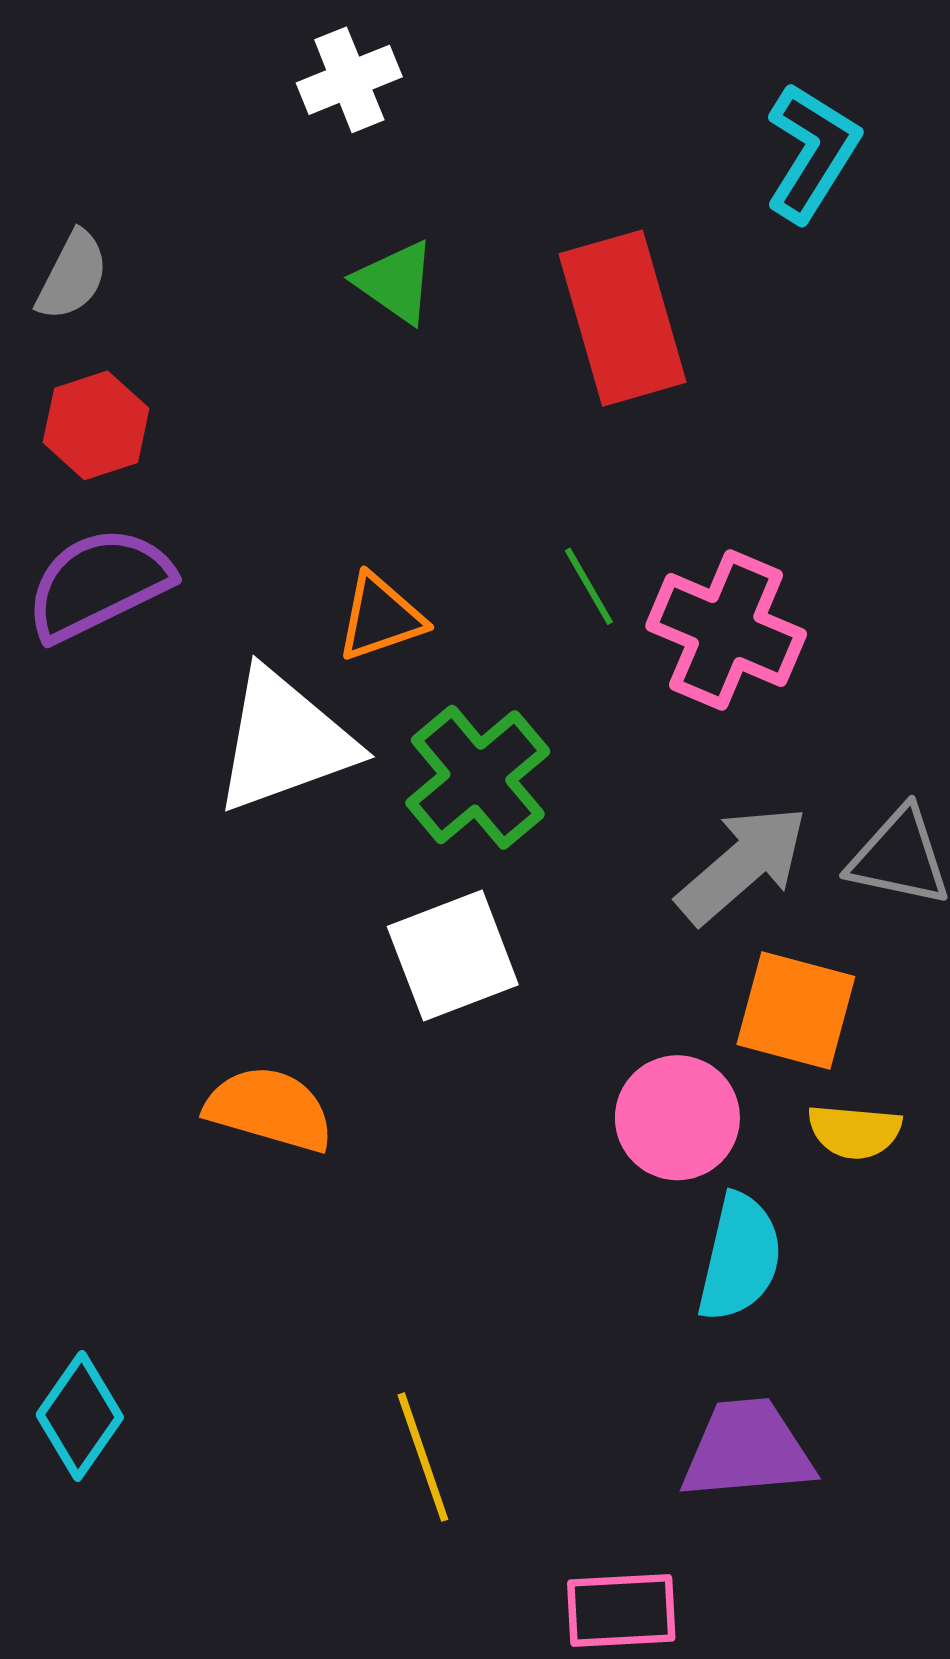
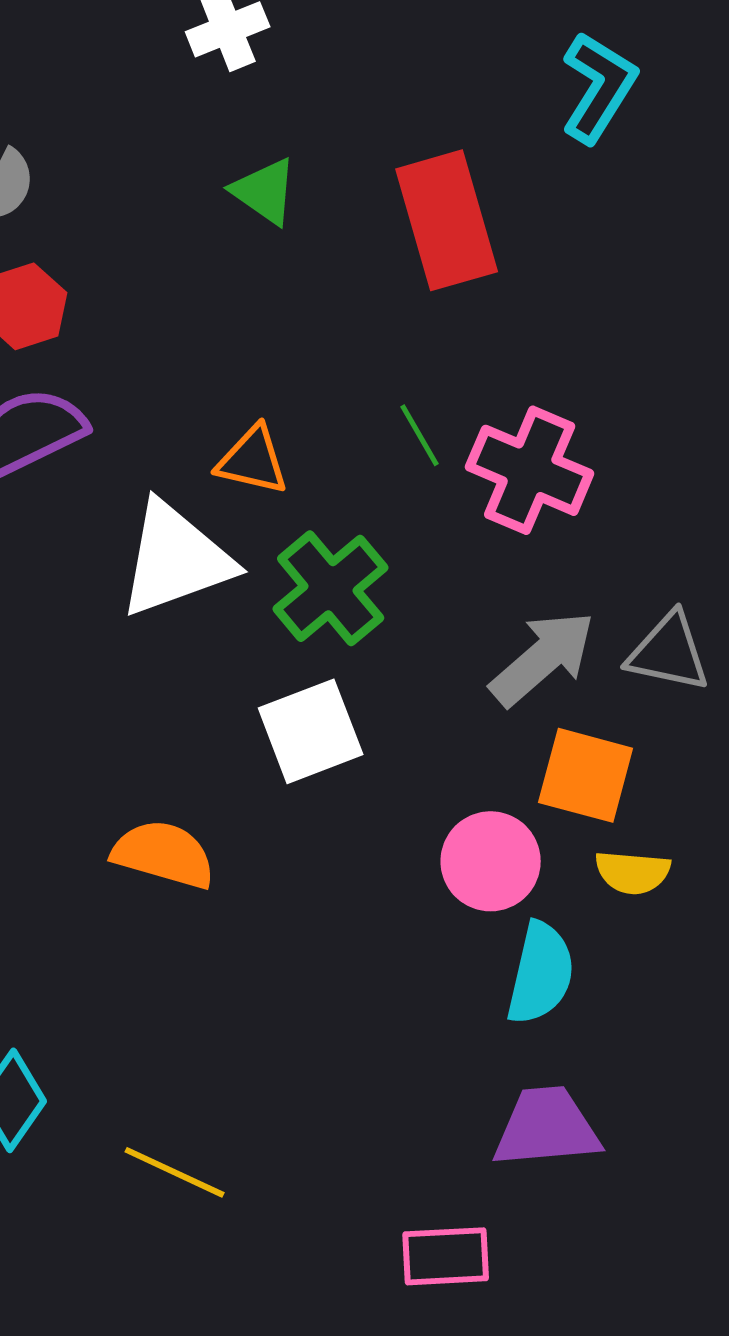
orange triangle: (380, 618) -> (253, 460), turned 32
yellow line: (423, 1457) -> (175, 1172), moved, turned -46

